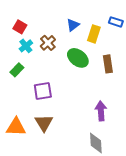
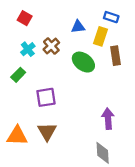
blue rectangle: (116, 22) -> (111, 17), moved
blue triangle: (73, 25) -> (78, 27), turned 32
red square: (20, 27) -> (25, 18), moved
brown rectangle: (108, 64) -> (115, 56), moved

